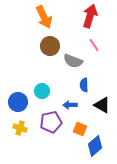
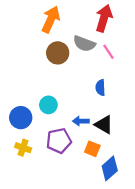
orange arrow: (44, 17) -> (51, 19), turned -130
gray semicircle: (73, 61) -> (84, 44), moved
blue semicircle: (84, 85) -> (100, 88), moved
black triangle: (102, 105) -> (104, 125), moved

